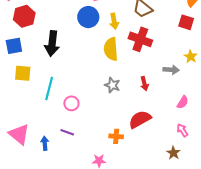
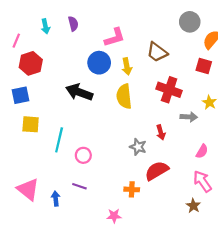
red cross: (140, 39) -> (169, 90), moved
black arrow: (52, 43) -> (79, 92), moved, turned 105
gray star: (112, 85) -> (138, 147), moved
pink arrow: (182, 130) -> (202, 181), size x1.5

